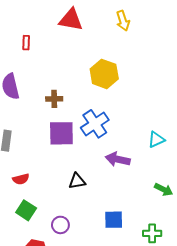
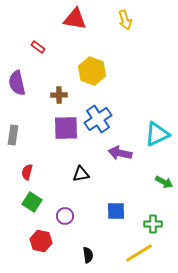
red rectangle: (26, 43) -> (38, 47), moved, turned -56
yellow hexagon: (104, 74) -> (92, 71), moved
cyan triangle: (156, 140) -> (157, 134), size x1.5
red semicircle: (21, 179) -> (27, 172), turned 119

